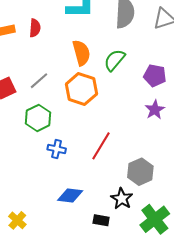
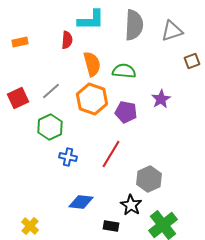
red semicircle: (35, 28) -> (67, 40), moved
green semicircle: (114, 60) -> (124, 71), turned 55
purple pentagon: (155, 76) -> (126, 112), moved
purple star: (155, 110) -> (161, 99), moved

